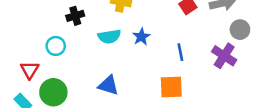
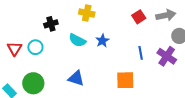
cyan semicircle: (109, 36) -> (77, 40), turned 36
blue line: (180, 52) -> (141, 53), moved
red triangle: (30, 70) -> (15, 49), moved

